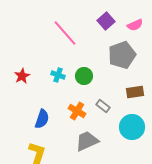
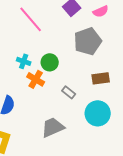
orange cross: (77, 111) -> (36, 79), moved

